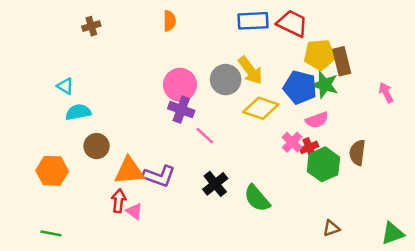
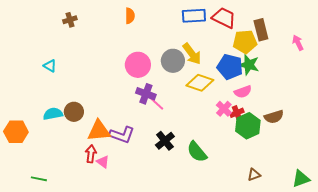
brown rectangle: (342, 61) -> (261, 30), moved
pink arrow: (386, 93) -> (298, 43), moved
purple cross: (181, 110) -> (146, 94), moved
cyan semicircle: (78, 112) -> (53, 114), moved
brown semicircle: (357, 153) -> (274, 117), turned -114
orange hexagon: (52, 171) -> (16, 132), moved

